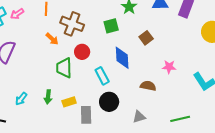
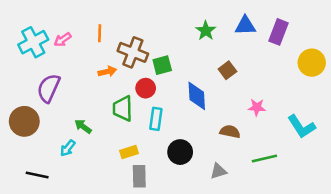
green square: (111, 26) -> (162, 65), moved
orange arrow: (52, 39) -> (107, 72), turned -56
cyan rectangle: (102, 76) -> (156, 119), moved, turned 36
green arrow: (48, 97) -> (83, 126), moved, turned 120
gray rectangle: (86, 115) -> (139, 176), moved
green line: (180, 119) -> (264, 158), moved

